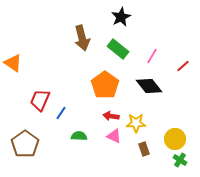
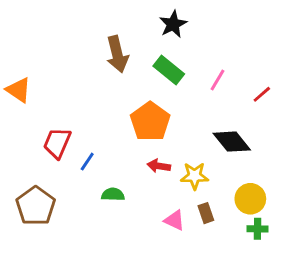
black diamond: (149, 86) -> (232, 142), moved
pink triangle: (114, 136) -> (174, 220), moved
green cross: (180, 160) -> (257, 229), turned -32

